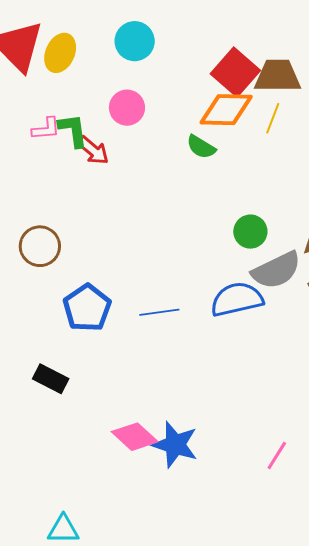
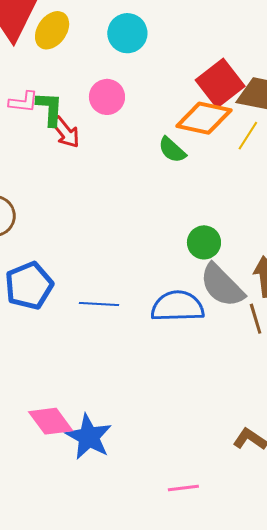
gray semicircle: (276, 270) -> (222, 285), turned 60
pink line: (277, 455) -> (183, 488), moved, turned 40

